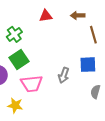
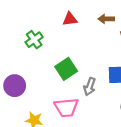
green square: (19, 59) -> (66, 69), moved
pink trapezoid: (32, 84) -> (66, 108), moved

